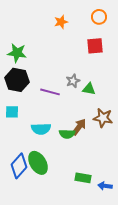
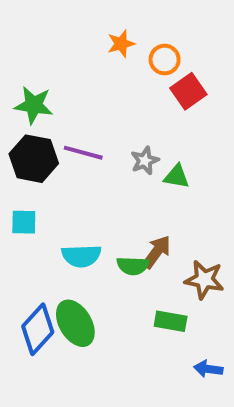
orange circle: (99, 17) -> (165, 59), moved
red square: (95, 46) -> (188, 91), turned -30
purple line: (50, 92) -> (83, 153), moved
brown star: (103, 118) -> (204, 280), moved
green rectangle: (83, 178) -> (171, 321), moved

